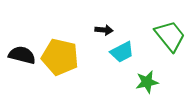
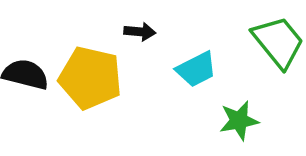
black arrow: (104, 30) -> (140, 32), moved

